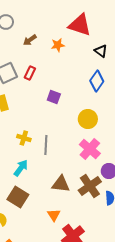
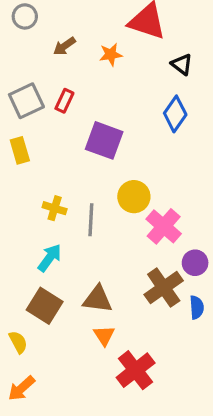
purple square: (54, 97) -> (104, 140), size x1.6
yellow circle: (88, 119) -> (134, 197), moved
brown triangle: (61, 184) -> (98, 299), moved

